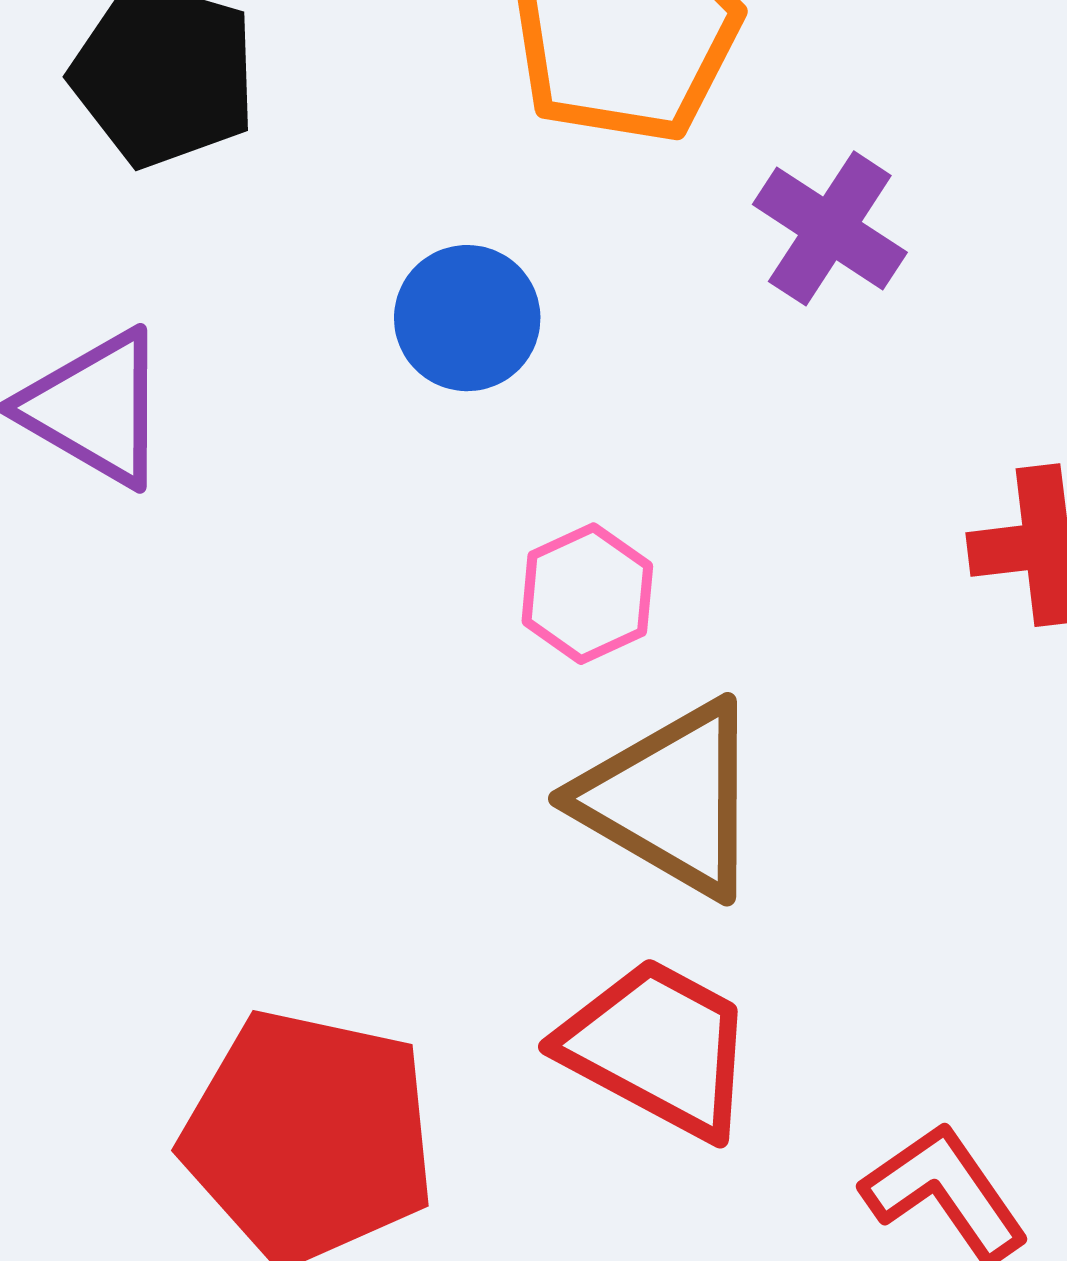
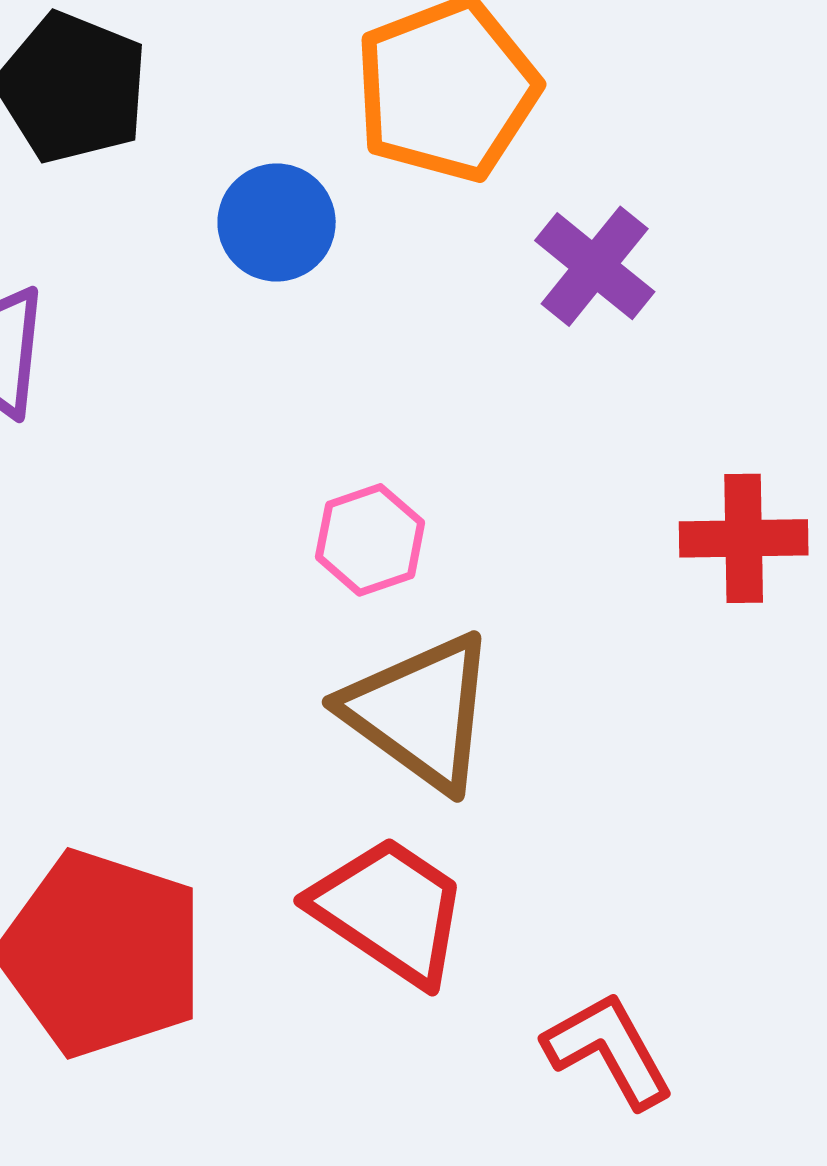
blue circle: (467, 318) -> (277, 222), moved

